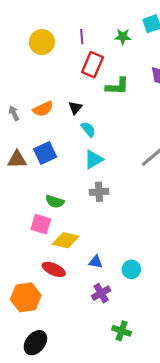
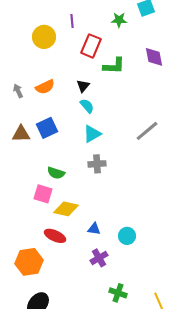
purple line: (82, 37) -> (72, 21), moved
yellow circle: (42, 42) -> (44, 37), moved
black triangle: (75, 108) -> (83, 86), moved

